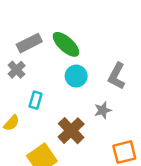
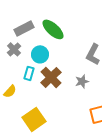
cyan circle: (76, 76) -> (40, 54), moved
brown cross: (71, 131) -> (51, 77), moved

